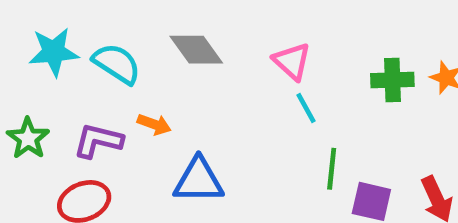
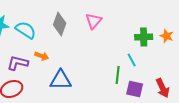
gray diamond: (196, 50) -> (60, 24), turned 55
pink triangle: (292, 61) -> (94, 21), moved, turned 30
cyan line: (306, 108) -> (132, 60), moved

